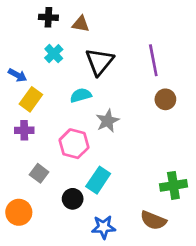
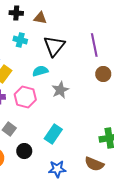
cyan cross: (54, 54) -> (20, 40), turned -32
pink hexagon: (74, 144) -> (25, 97), moved
black circle: (73, 199) -> (24, 151), moved

